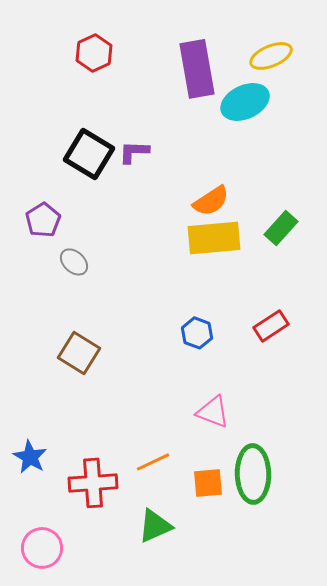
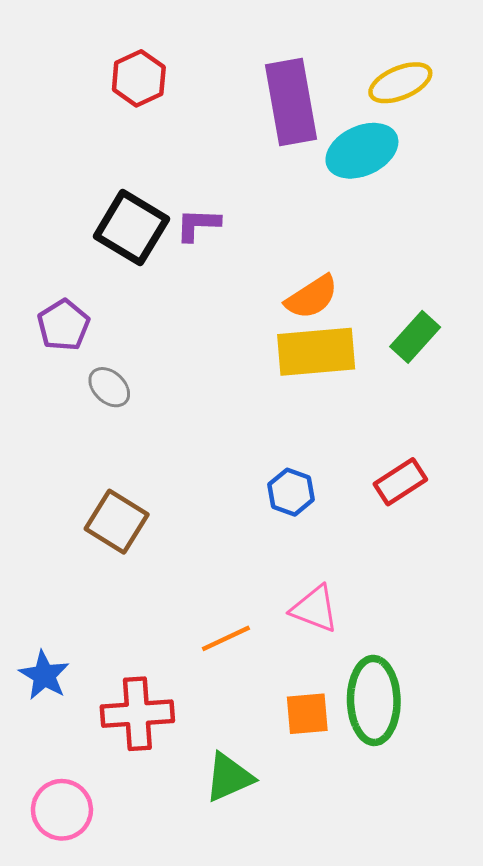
orange line: (153, 462) -> (226, 638), moved

